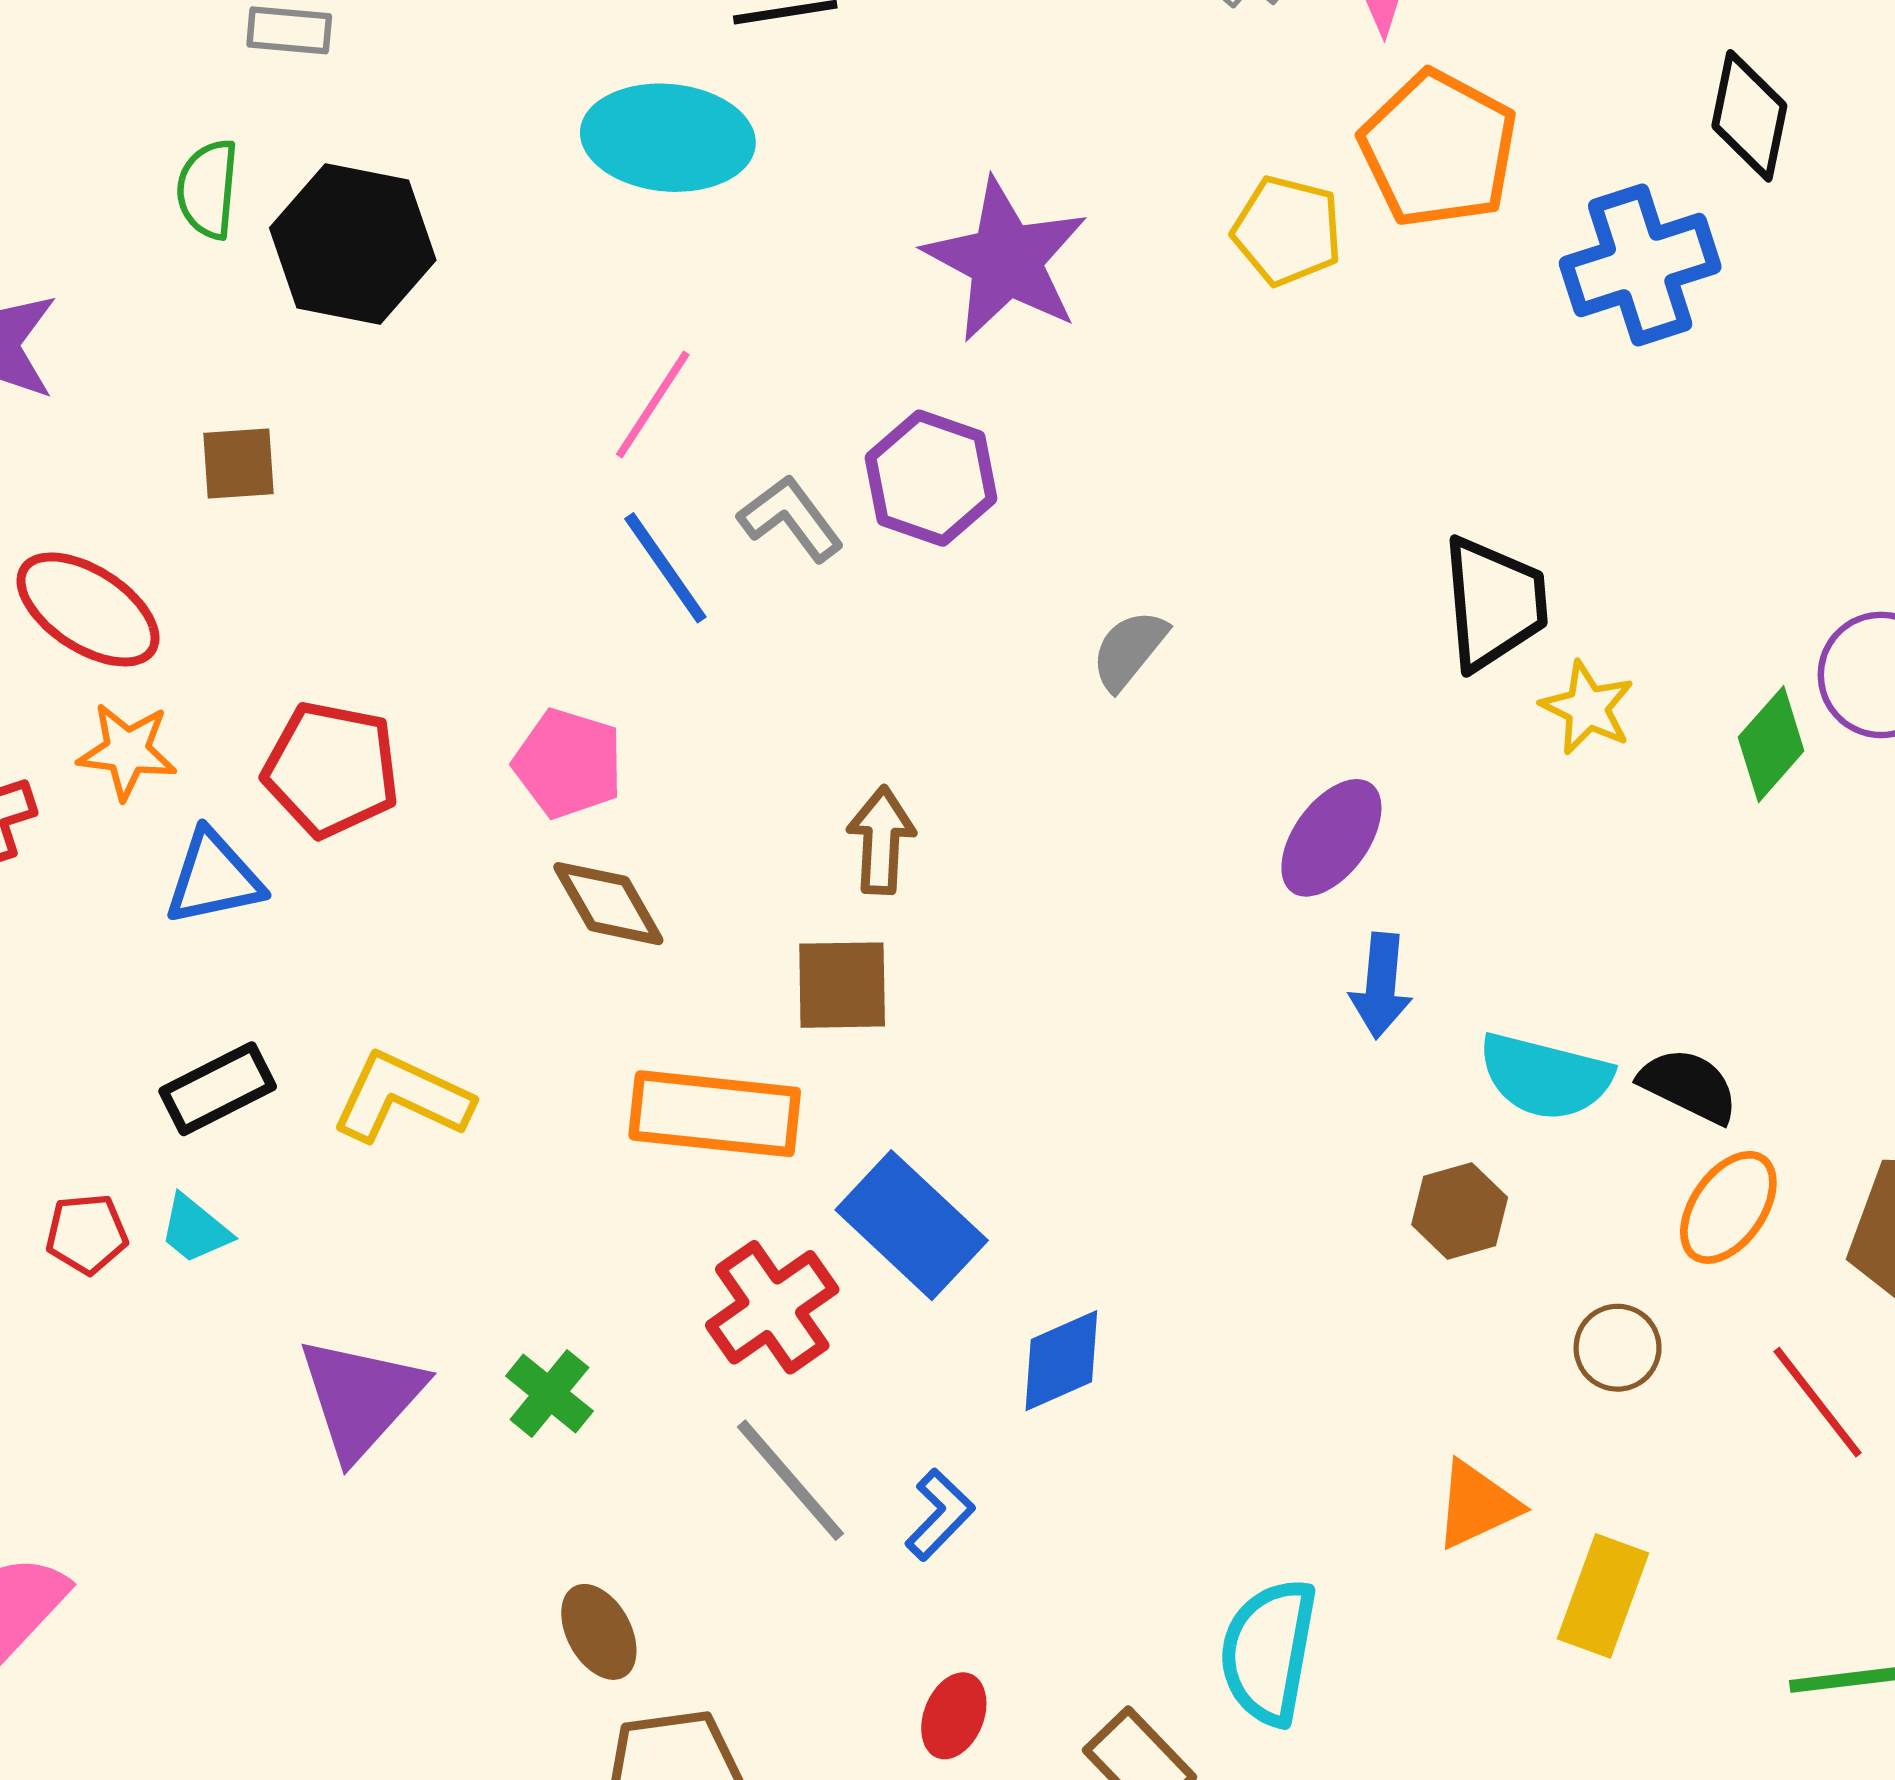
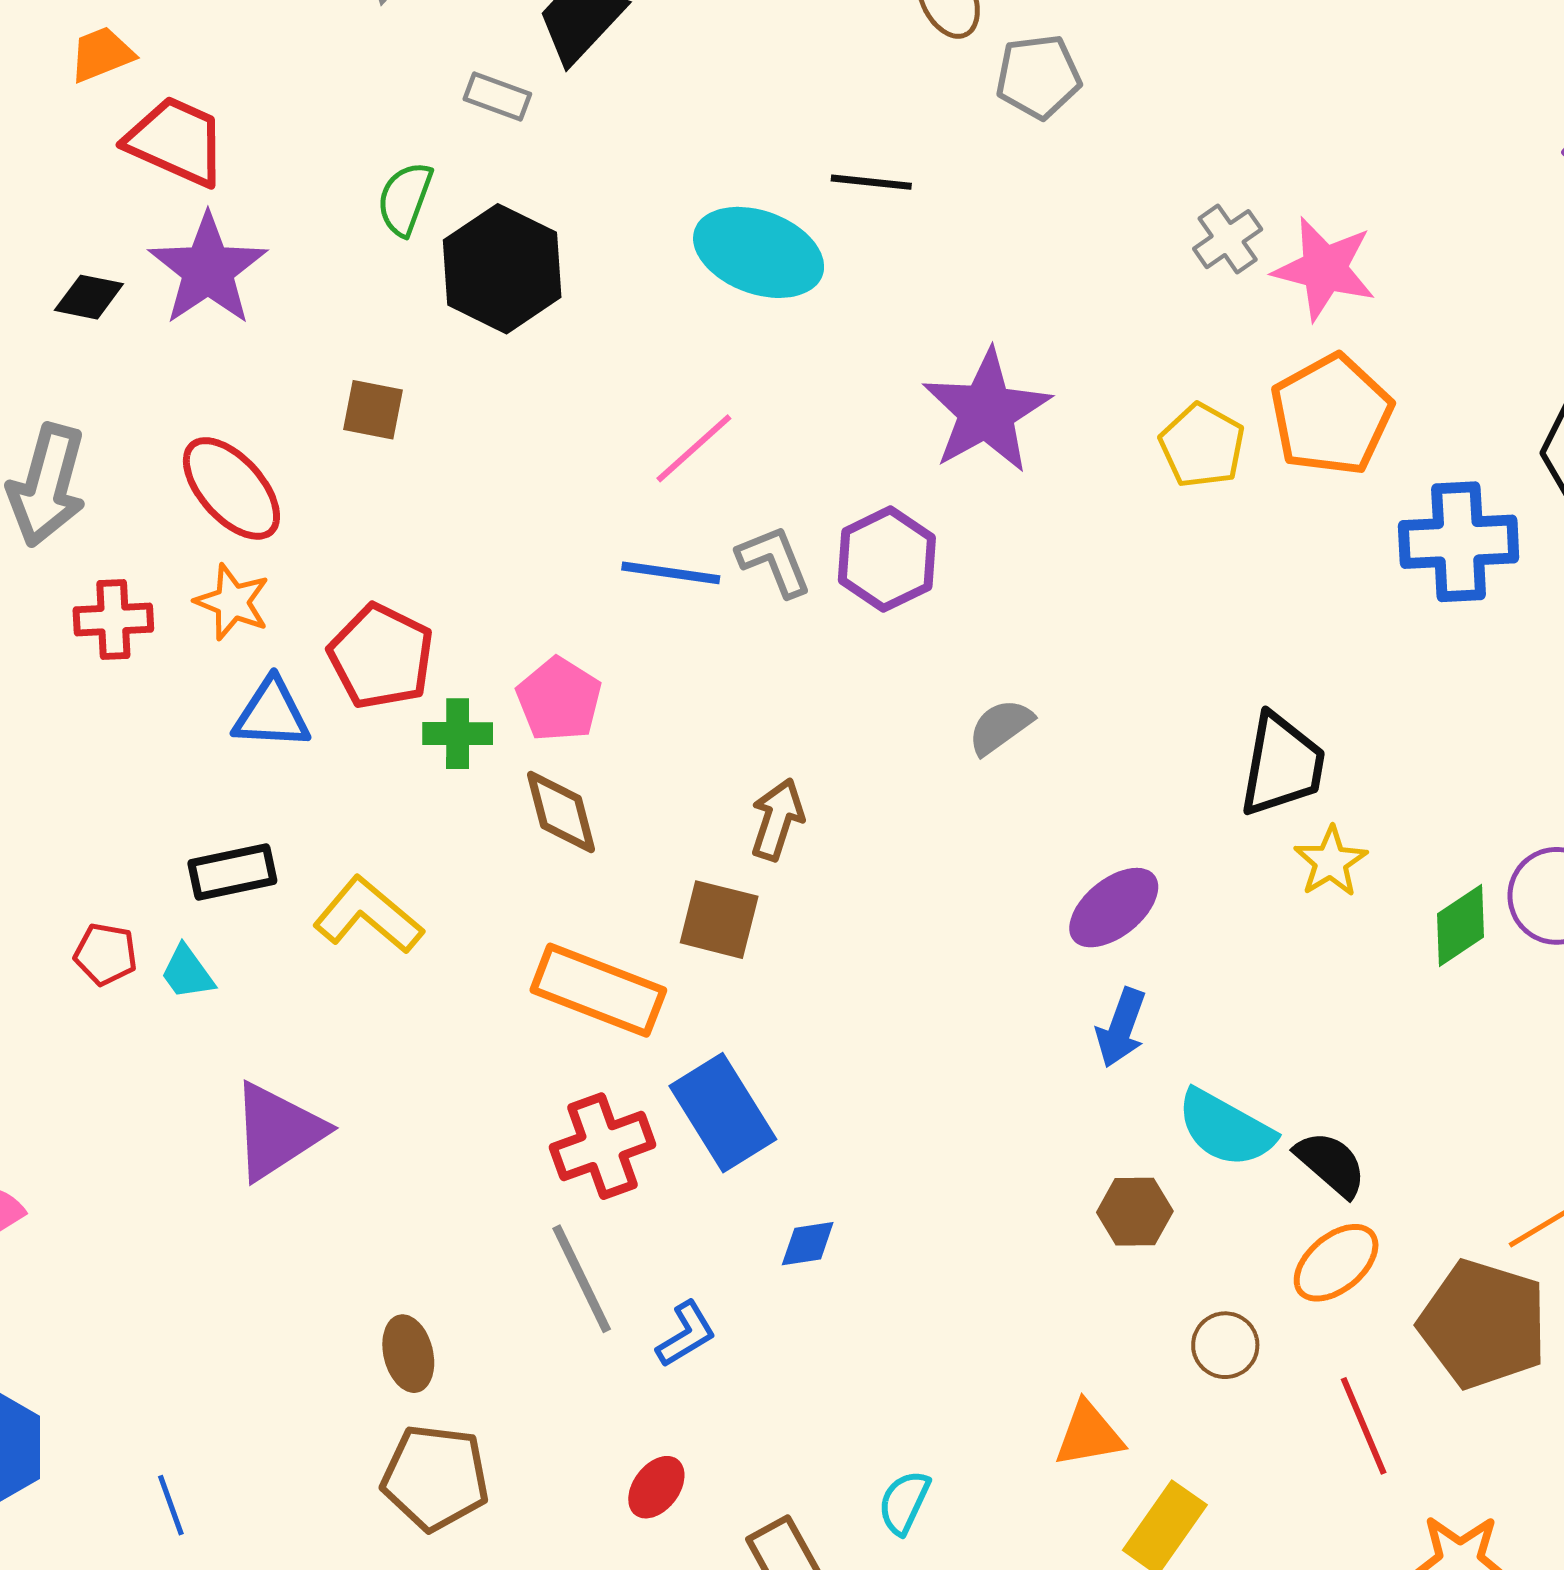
blue line: (665, 568) -> (671, 573), turned -62
blue diamond: (1061, 1361) -> (808, 1244), size x0.7
green cross: (549, 1394) -> (458, 734), moved, turned 36
cyan semicircle: (1269, 1652) -> (904, 1502), size x0.6

